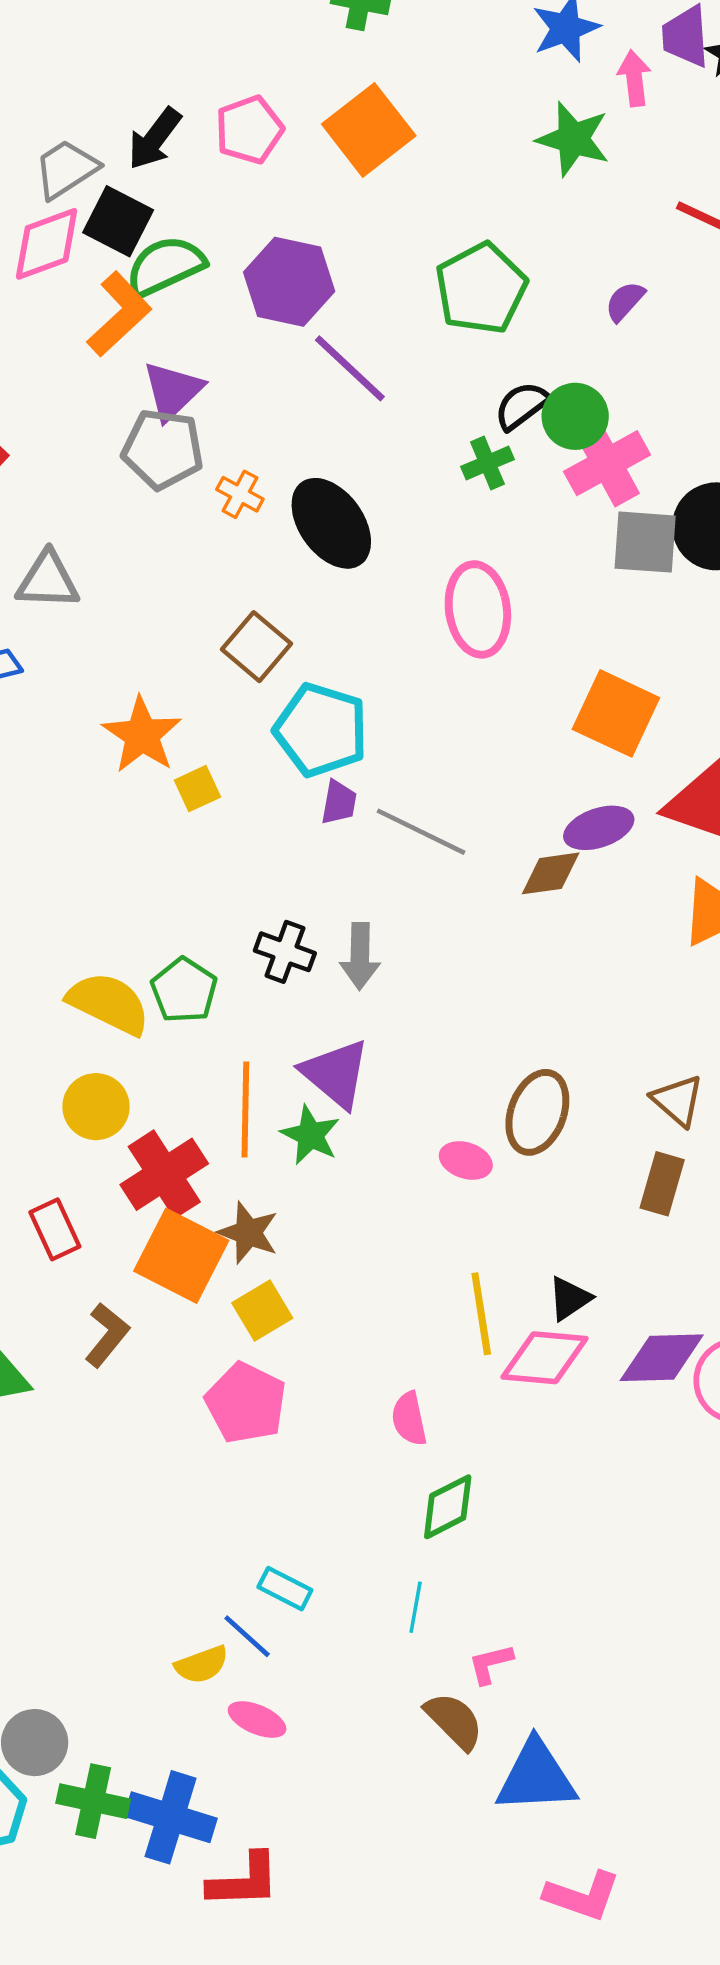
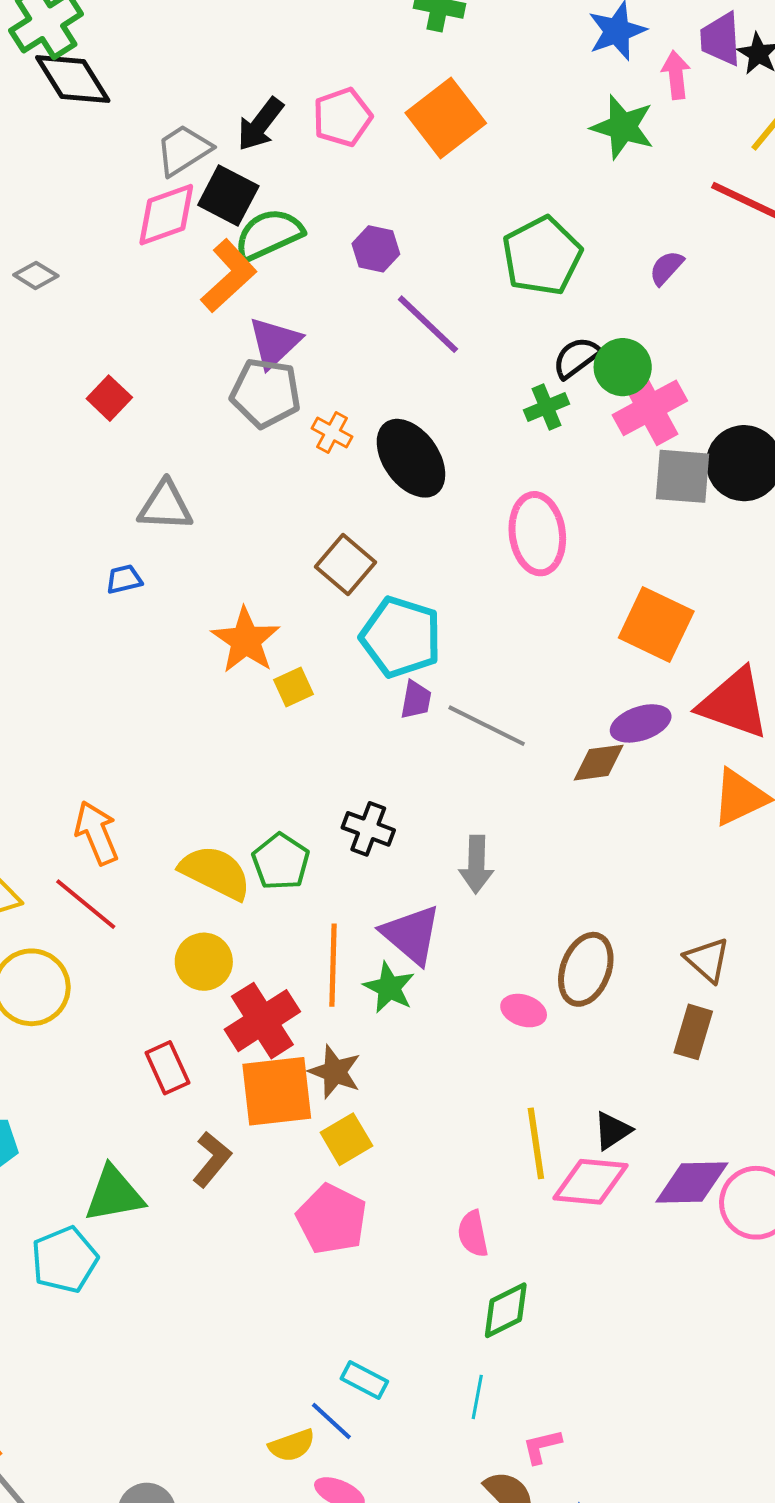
purple hexagon: (289, 282) -> (376, 249), size x0.6
gray arrow: (360, 956) -> (476, 864), moved
orange square: (181, 1256) -> (277, 1091), turned -34

